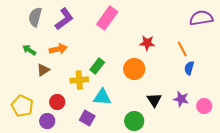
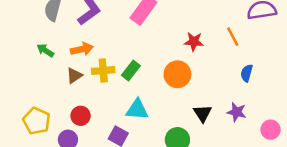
orange line: (182, 49) -> (233, 37), moved
brown triangle: (43, 70) -> (74, 76), moved
yellow cross: (79, 80) -> (103, 71), moved
pink circle: (204, 106) -> (271, 130), moved

